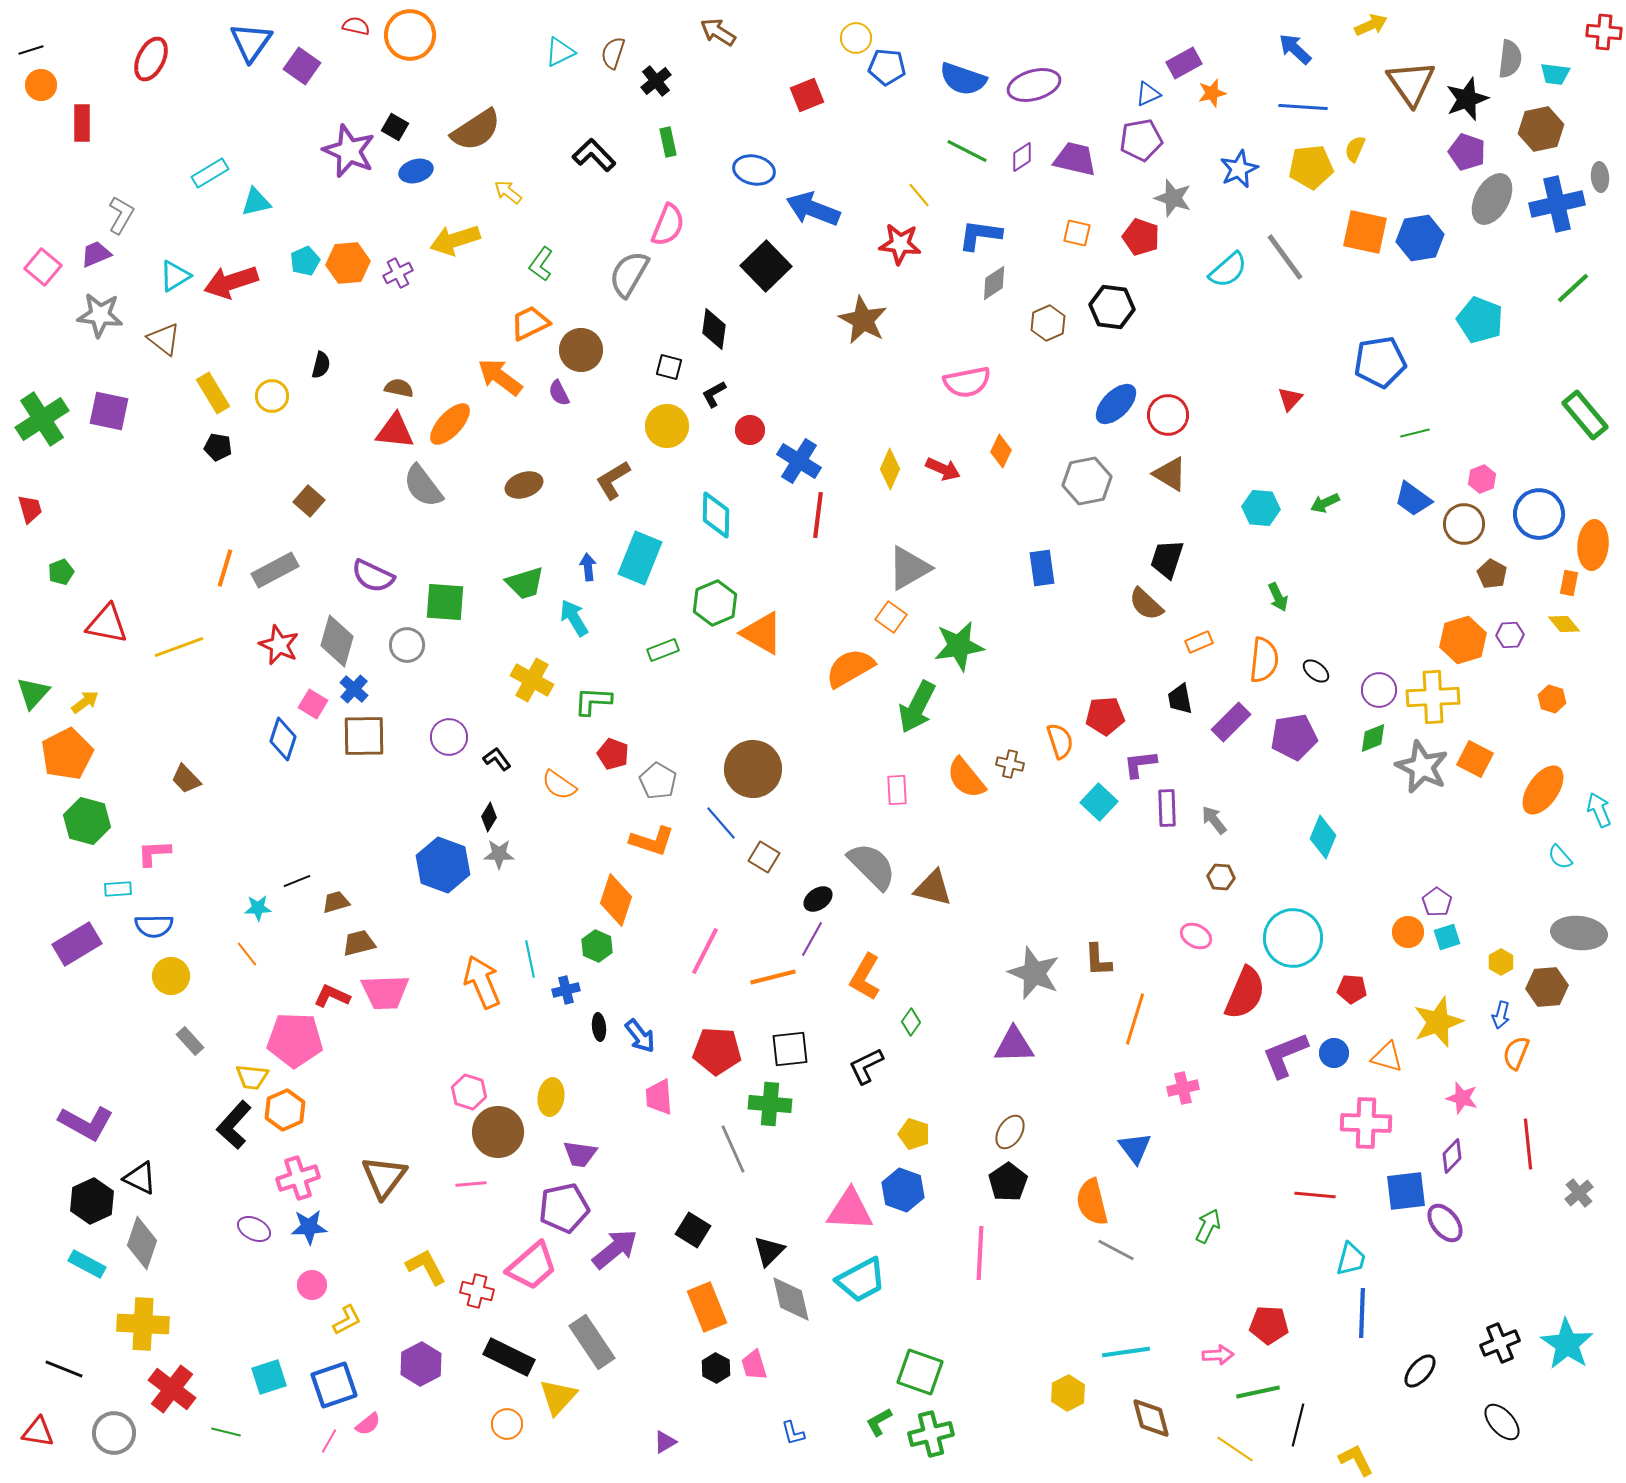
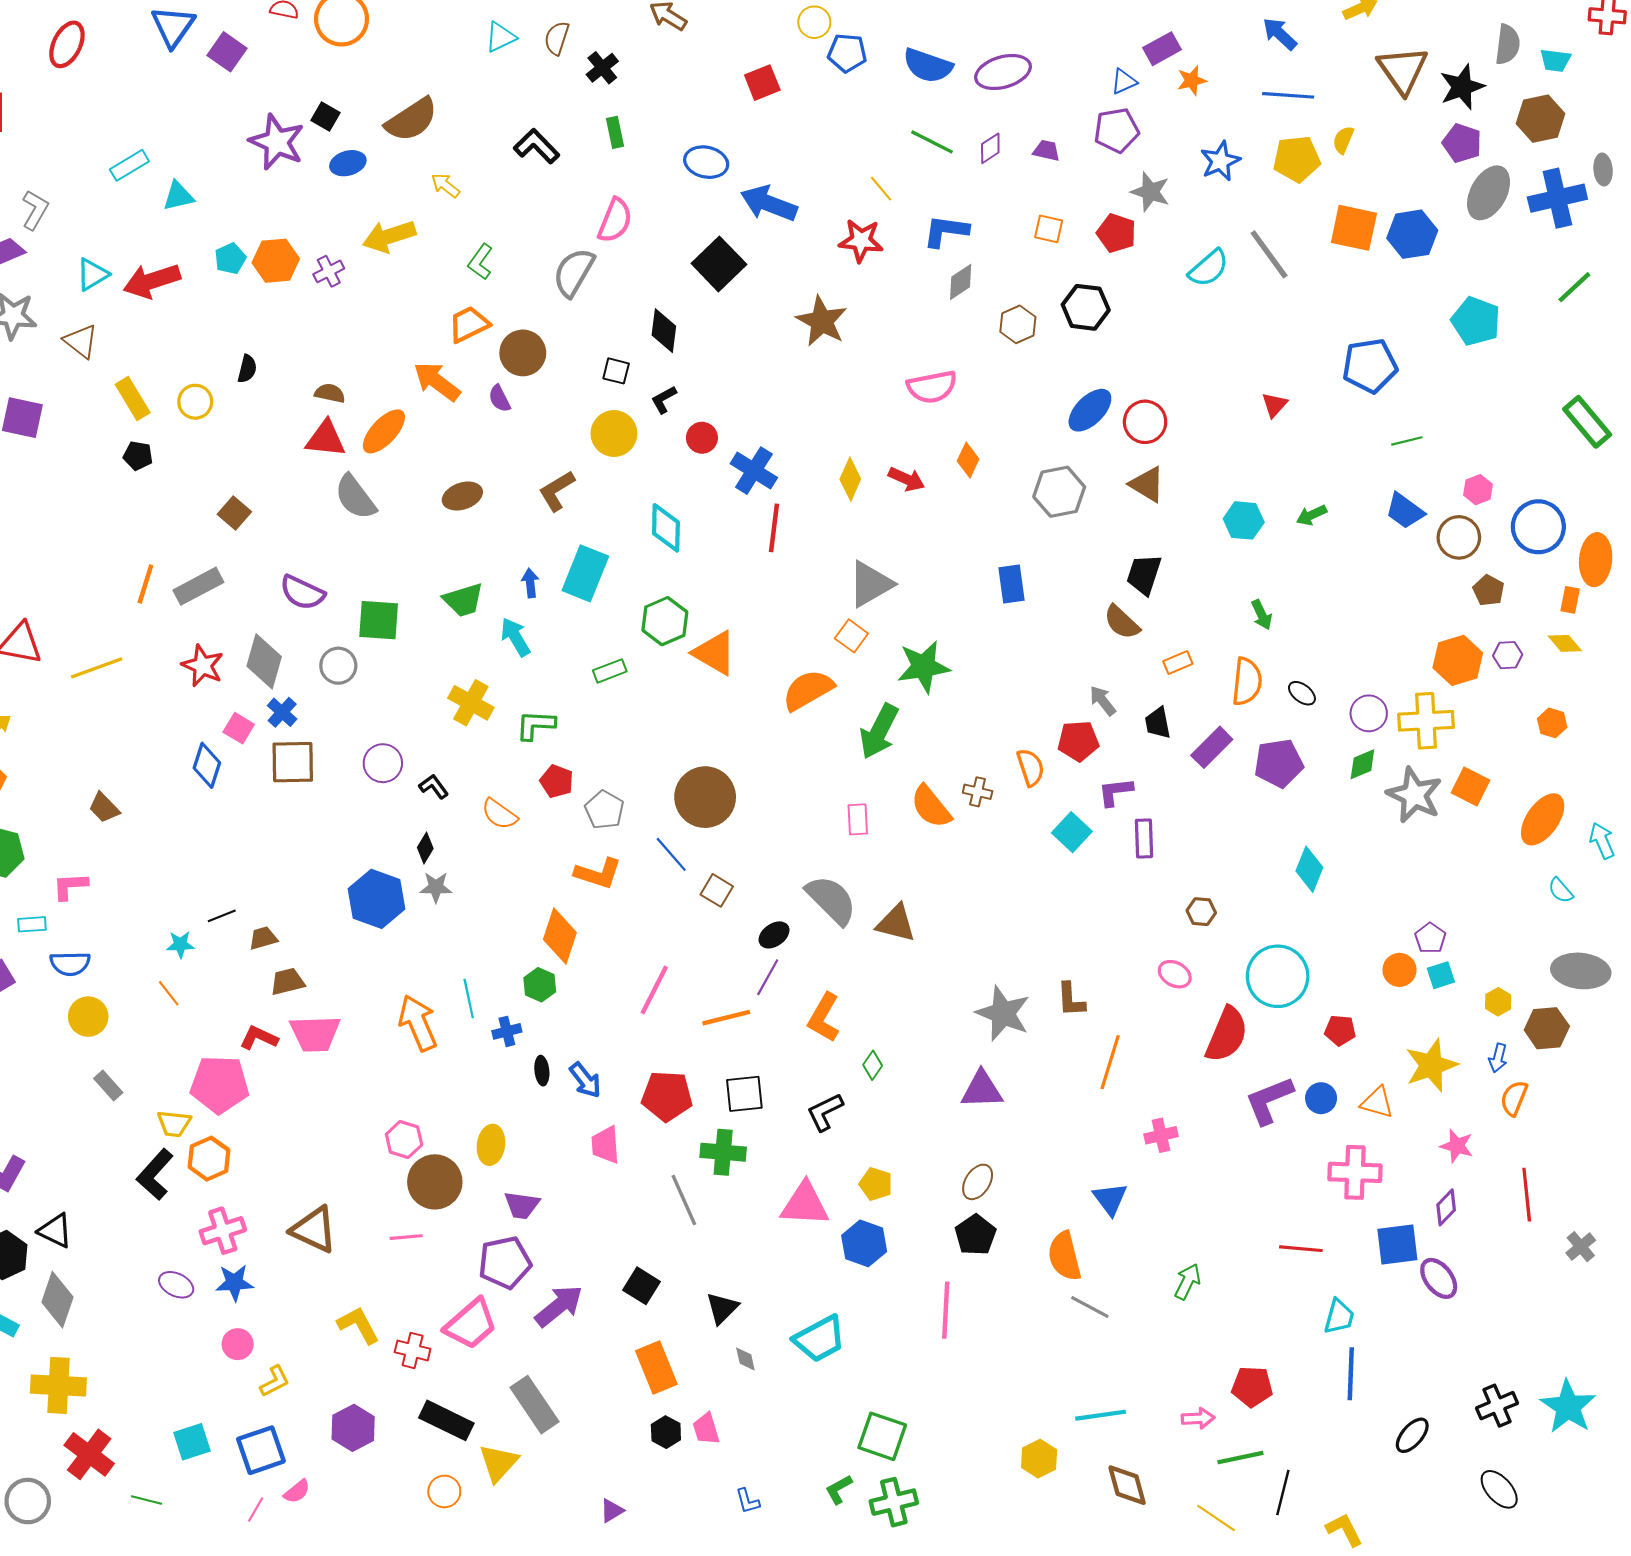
purple trapezoid: (1075, 159) -> (1046, 150), size x0.6
gray arrow: (1214, 820) -> (1103, 701), moved
brown triangle: (384, 1177) -> (314, 1230), turned -42
pink triangle: (850, 1210) -> (805, 1204), moved
gray diamond: (791, 1299) -> (745, 1359), size x0.5

